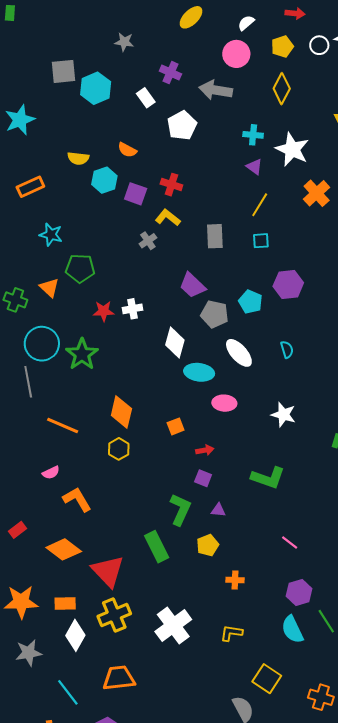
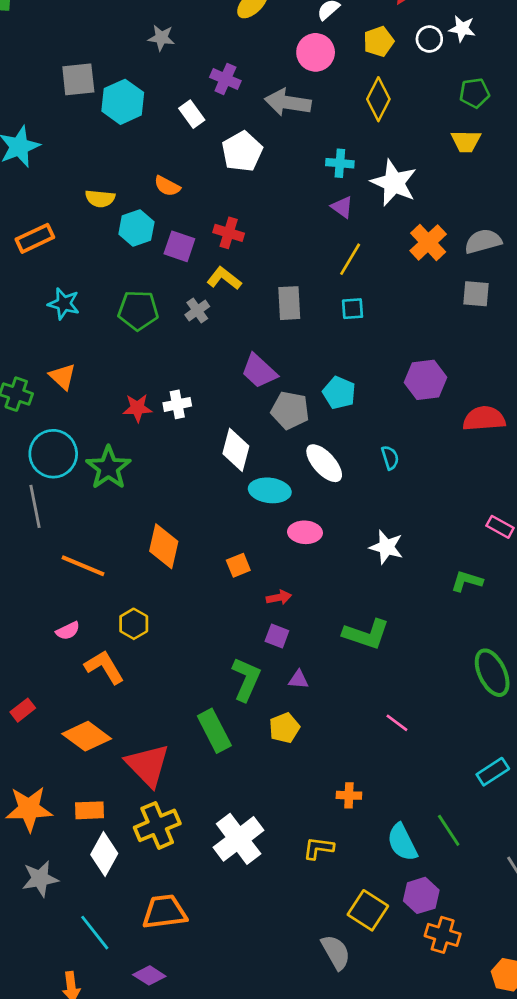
green pentagon: (80, 268) -> (138, 310), moved
purple hexagon: (288, 284) -> (425, 380), moved
yellow hexagon: (119, 449) -> (134, 624), moved
orange cross: (235, 580) -> (349, 795), moved
purple hexagon: (299, 592) -> (421, 895), moved

